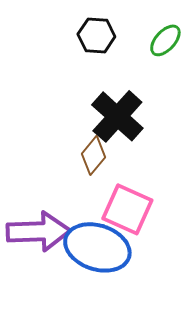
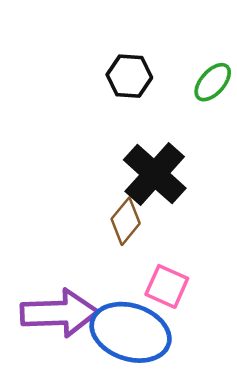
pink square: (127, 209) -> (167, 286), size x0.7

